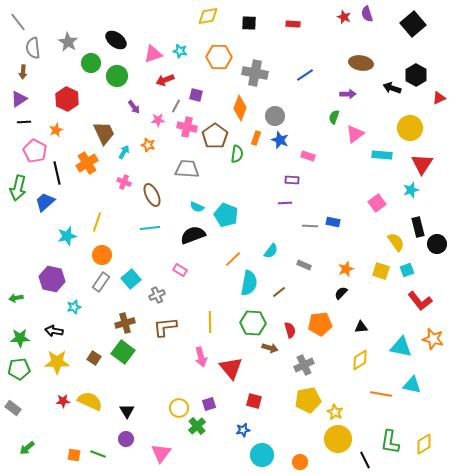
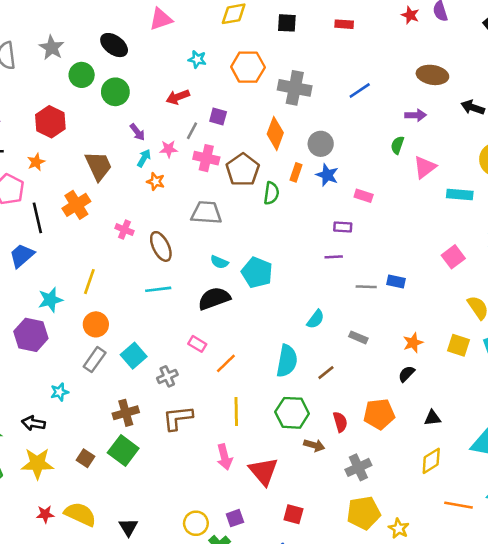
pink triangle: (153, 54) -> (161, 19), moved
cyan arrow: (124, 152) -> (144, 158), moved
orange line: (233, 259) -> (226, 363), moved
purple hexagon: (52, 279) -> (31, 335), moved

